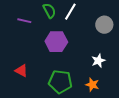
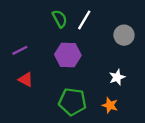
purple line: (24, 21) -> (20, 50), moved, turned -40
red triangle: (21, 71) -> (26, 80), moved

